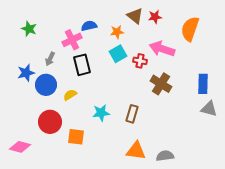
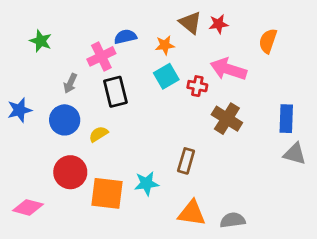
orange semicircle: (190, 29) -> (268, 41), size x0.7
blue star: (26, 73) -> (19, 110), moved
cyan star: (101, 113) -> (147, 183), moved
orange square: (76, 137) -> (107, 193), size x1.4

